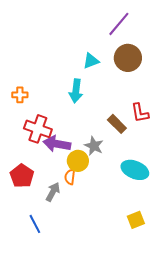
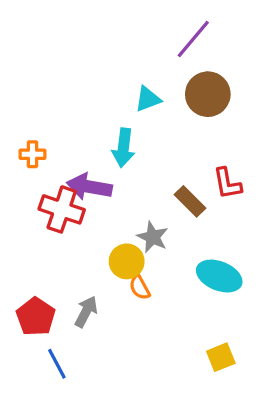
purple arrow: (57, 144) -> (89, 187), moved
red pentagon: (22, 176) -> (36, 317), moved
orange semicircle: (70, 177) -> (140, 287), moved, turned -35

